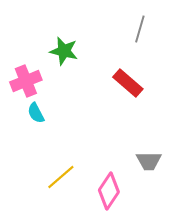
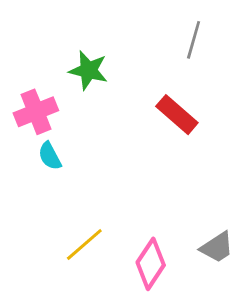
gray trapezoid: (149, 161) -> (217, 247), moved, turned -32

